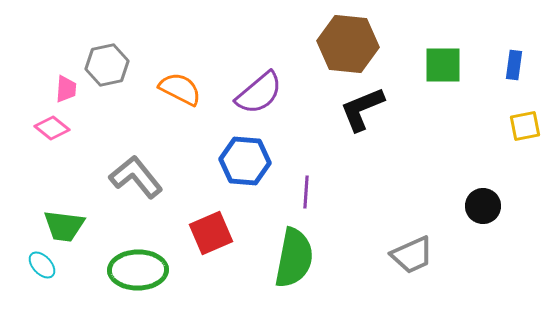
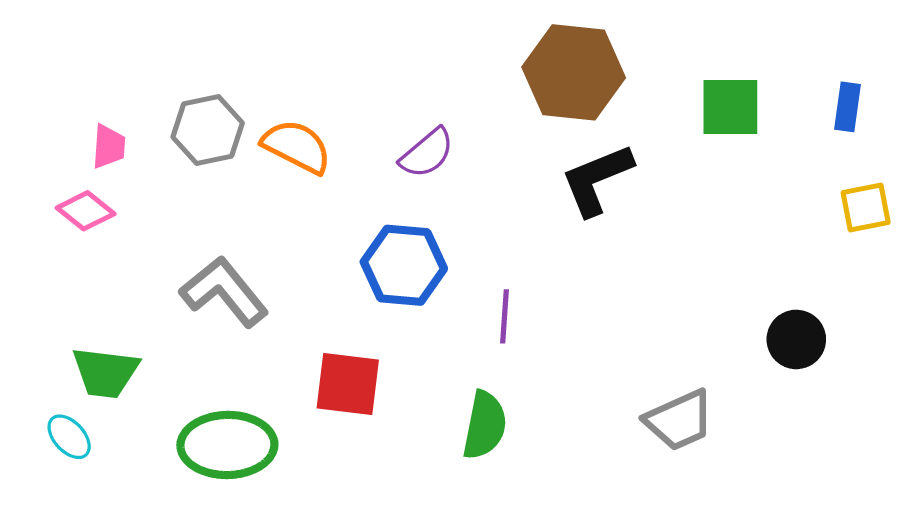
gray hexagon: (107, 65) -> (208, 130), moved
purple semicircle: (259, 93) -> (427, 153), size x0.7
red square: (211, 233) -> (348, 384), turned 30
green semicircle: (294, 258) -> (485, 425), size x0.7

